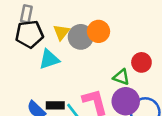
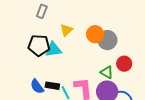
black pentagon: (29, 34) -> (39, 45), moved
gray circle: (81, 37) -> (107, 40), moved

